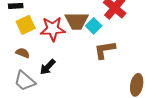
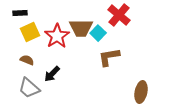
red star: (53, 29) -> (57, 36), turned -30

